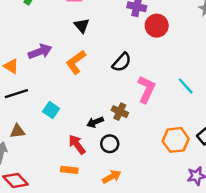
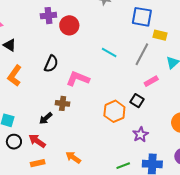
cyan line: (186, 86) -> (109, 52), moved
pink L-shape: (146, 89) -> (78, 79), turned -75
black circle: (110, 144) -> (14, 142), moved
orange arrow: (112, 177) -> (73, 157), turned -98

